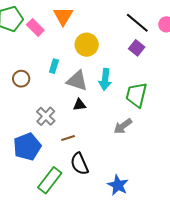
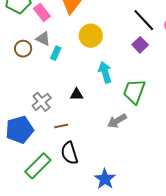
brown circle: (21, 79) -> (23, 49), moved
cyan arrow: (105, 79) -> (105, 72), turned 150
gray triangle: (77, 81) -> (43, 39), moved, size x0.7

